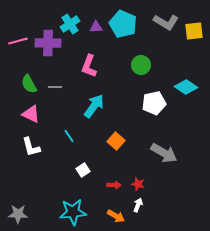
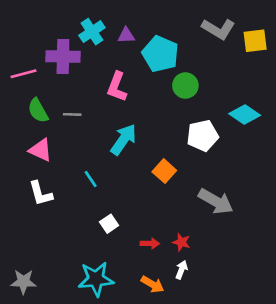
cyan pentagon: (123, 24) -> (160, 54), moved
pink line: (18, 41) -> (23, 74), moved
orange square: (116, 141) -> (164, 171), moved

